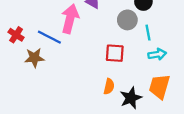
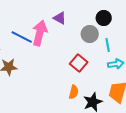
blue line: (49, 37) -> (22, 37), moved
red square: (115, 53) -> (79, 63), turned 36

